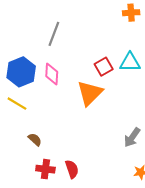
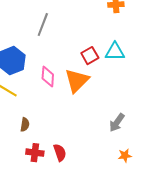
pink diamond: (52, 74) -> (48, 77), moved
brown semicircle: (35, 140) -> (25, 125), turned 56

